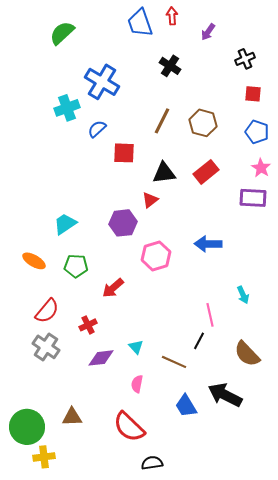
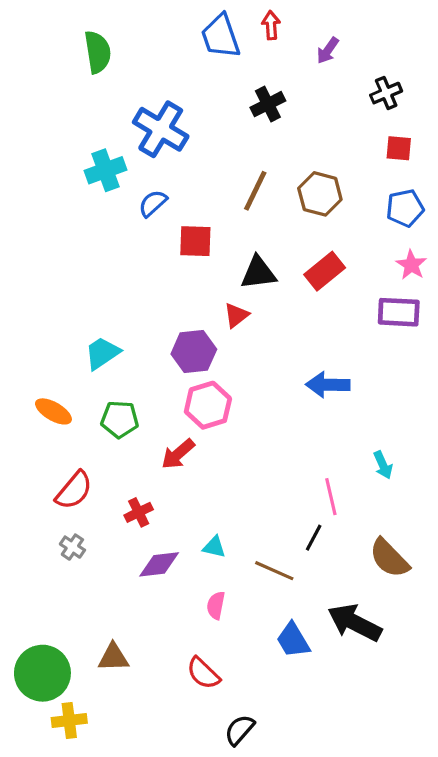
green semicircle: (62, 33) -> (98, 52), turned 124
black cross: (170, 66) -> (268, 104), turned 30
blue pentagon: (257, 132) -> (405, 208), turned -30
pink hexagon: (156, 256) -> (208, 405), moved
gray cross: (46, 347) -> (72, 547), size x0.6
cyan triangle: (136, 347) -> (214, 547), turned -35
red semicircle: (129, 427) -> (203, 673), size x0.7
black semicircle: (152, 463) -> (239, 730), turned -40

